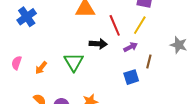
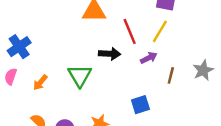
blue cross: (27, 17) -> (19, 47), moved
gray star: (179, 45) -> (203, 70), moved, turned 30
blue square: (131, 77) -> (140, 105), moved

